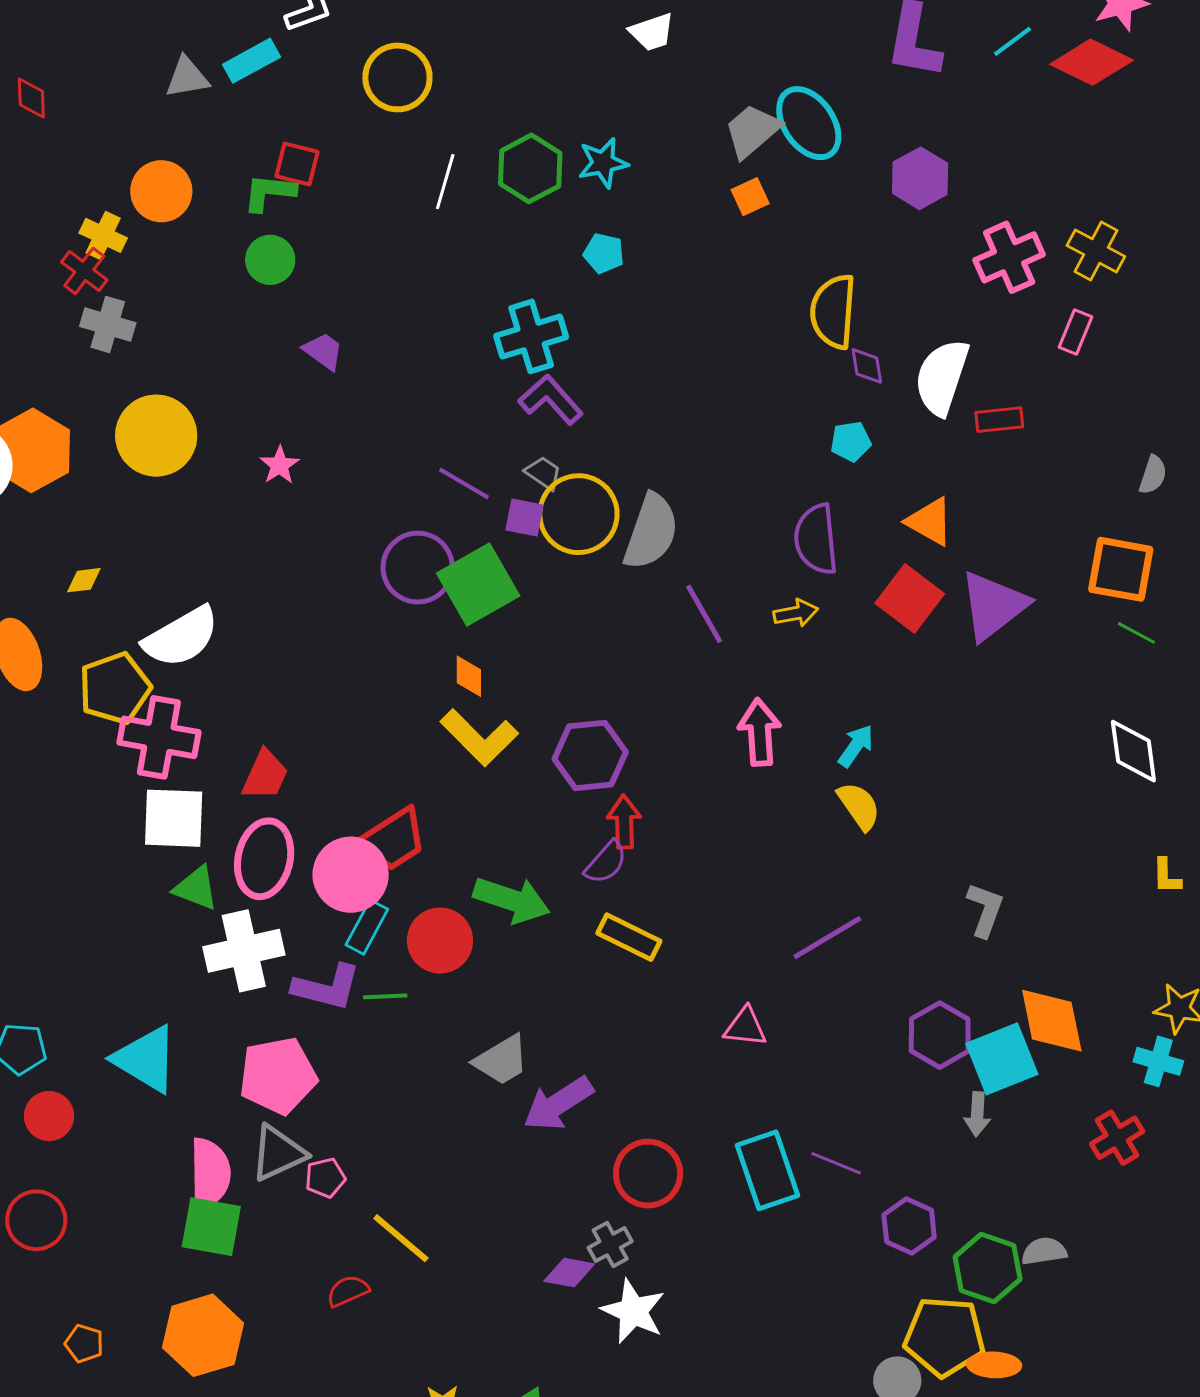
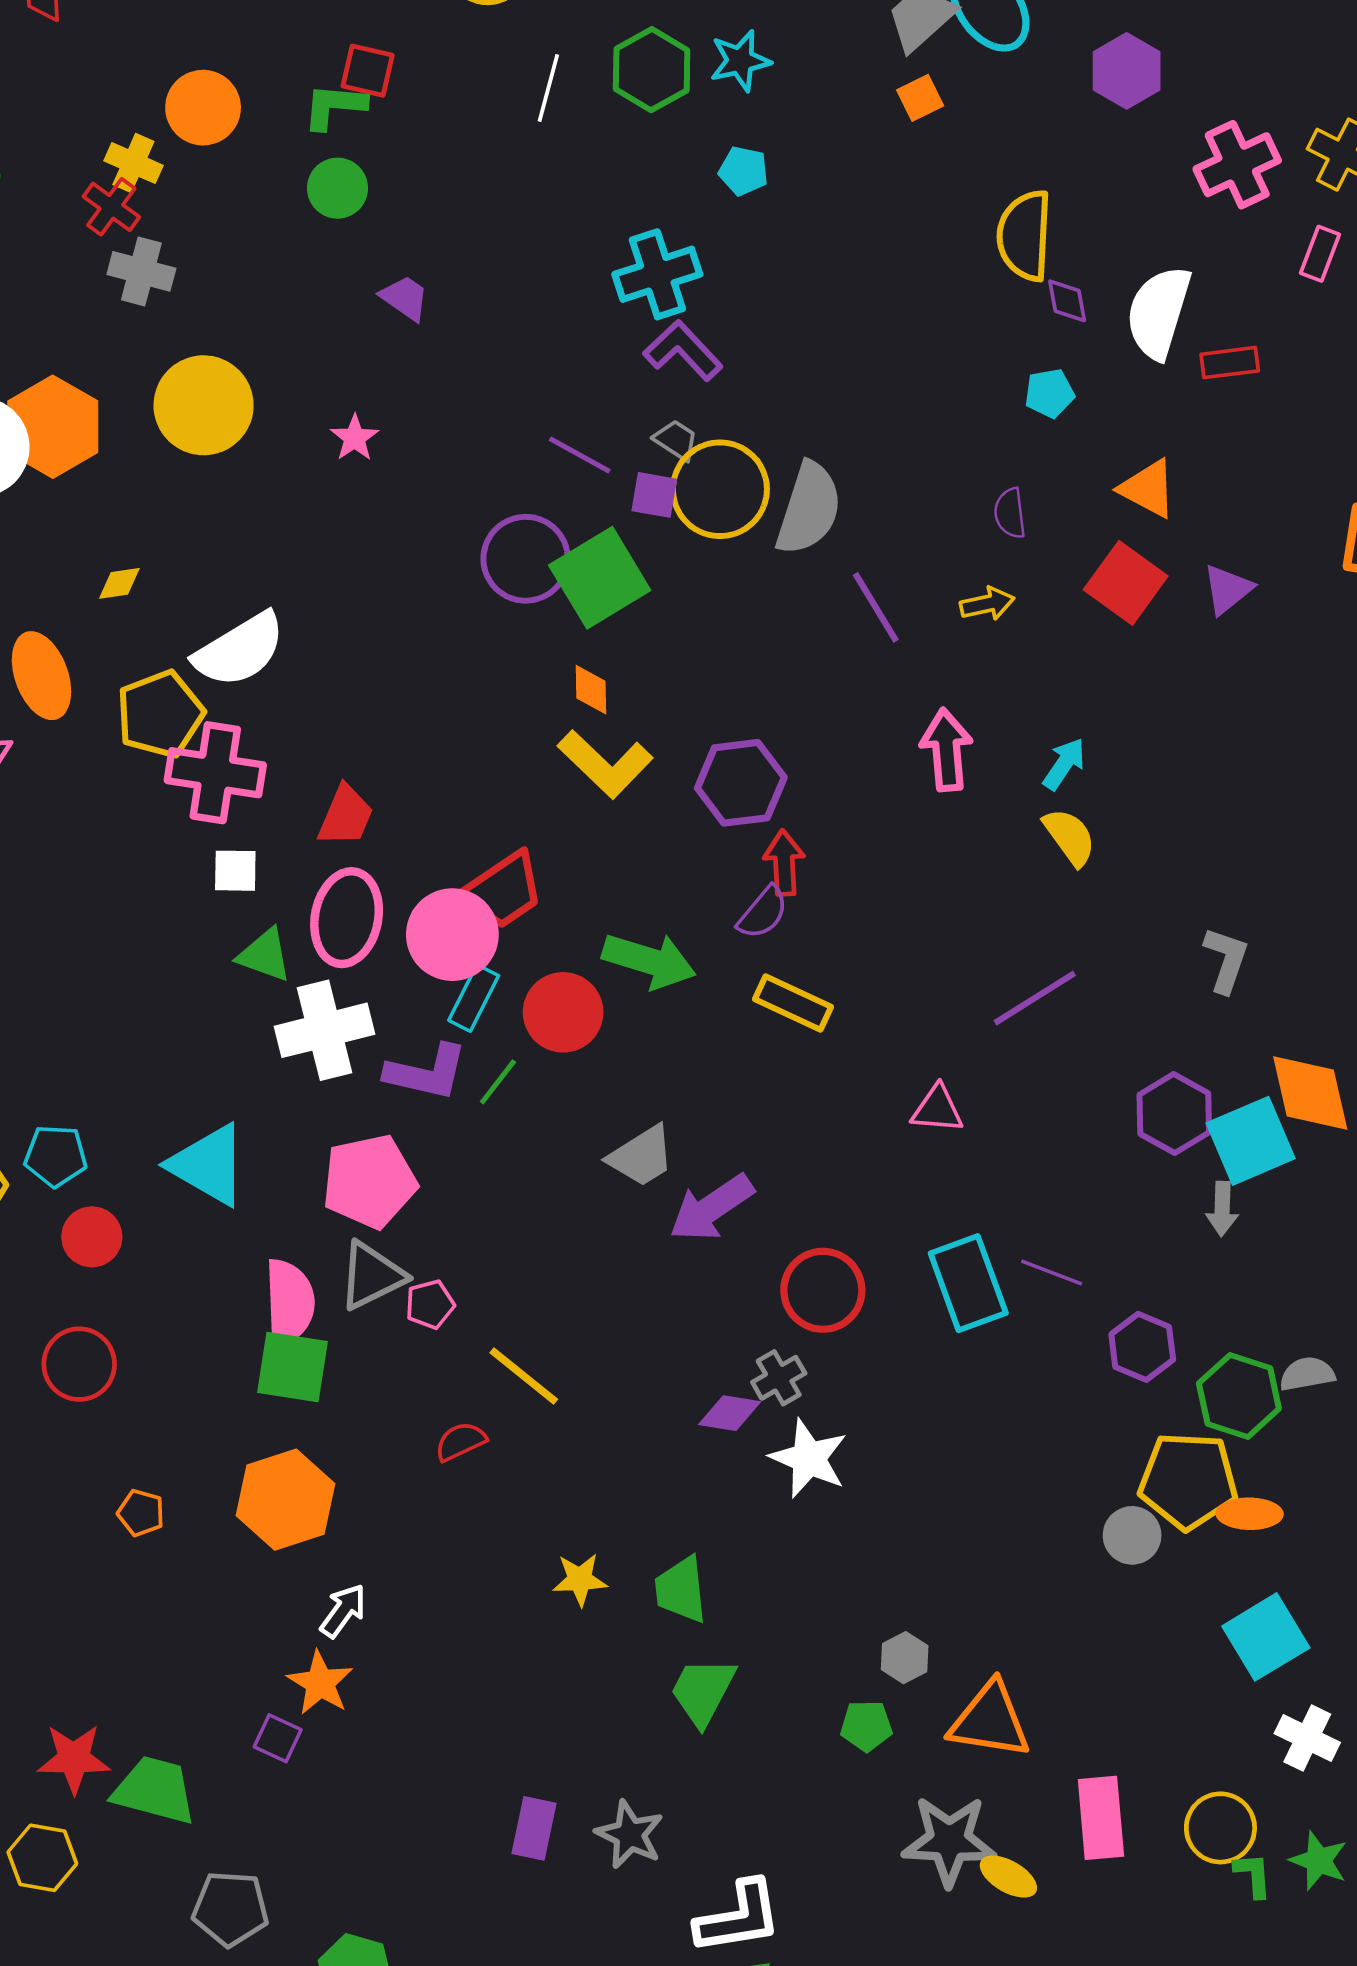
purple semicircle: (816, 539) -> (1010, 513), size x0.6
purple triangle: (993, 606) -> (1227, 589), size x0.6
white square: (174, 818) -> (235, 871), size x0.6
green line: (385, 996) -> (498, 1082), turned -48

